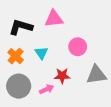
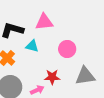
cyan triangle: (41, 53) -> (32, 46), moved, turned -40

